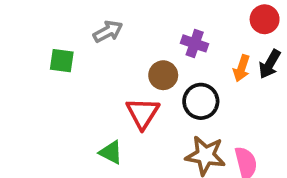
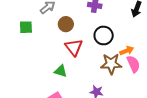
orange arrow: (242, 68) -> (127, 51), moved, turned -120
brown circle: (163, 75) -> (66, 24), moved

